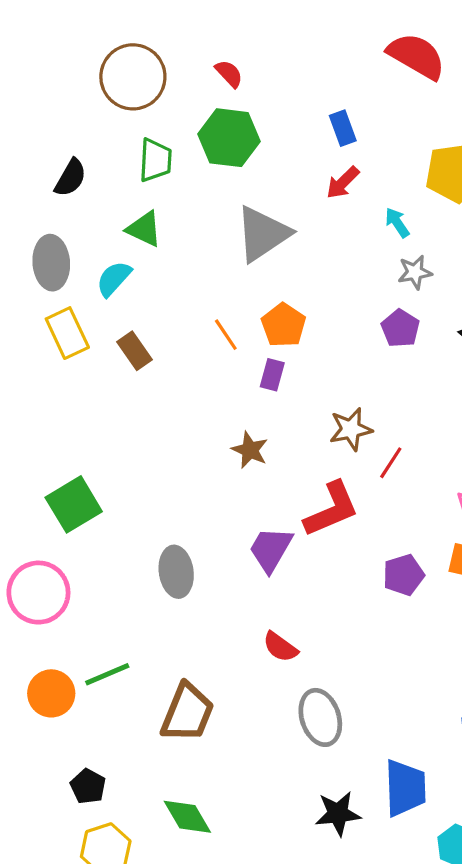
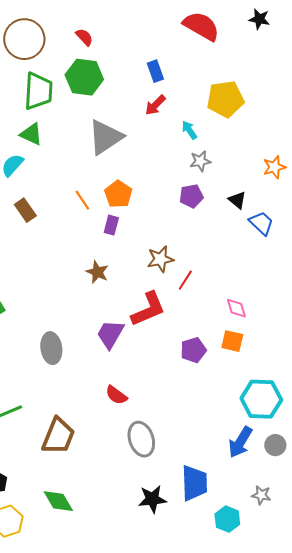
green trapezoid: (155, 160) -> (38, 91), size x1.4
purple pentagon: (400, 328) -> (191, 196), turned 30

